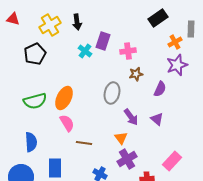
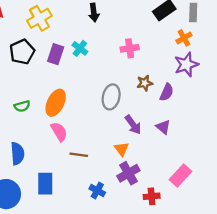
black arrow: (77, 22) -> (94, 13), moved
gray rectangle: (191, 29) -> (193, 13), moved
purple rectangle: (103, 41) -> (56, 54), moved
brown star: (136, 74) -> (145, 83), moved
green semicircle: (35, 101) -> (22, 106), size x0.6

